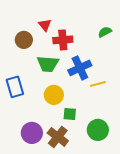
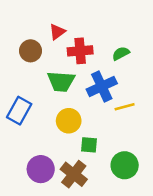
red triangle: (45, 25) -> (57, 32), turned 32
green semicircle: (105, 32) -> (121, 53), moved
blue rectangle: (15, 87) -> (19, 111), turned 45

